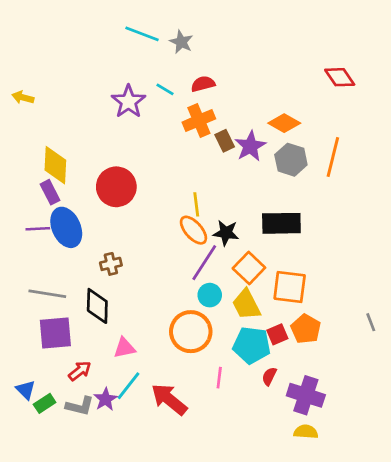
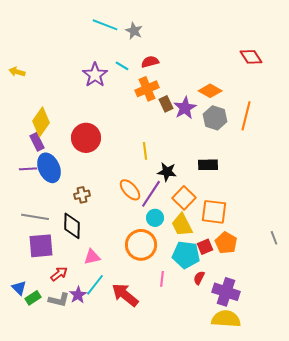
yellow diamond: (55, 165) -> (41, 122), turned 32
black rectangle: (281, 223) -> (208, 165), size x0.7
orange ellipse: (193, 230) -> (130, 190), moved
yellow semicircle: (306, 432) -> (226, 319), size x1.6

